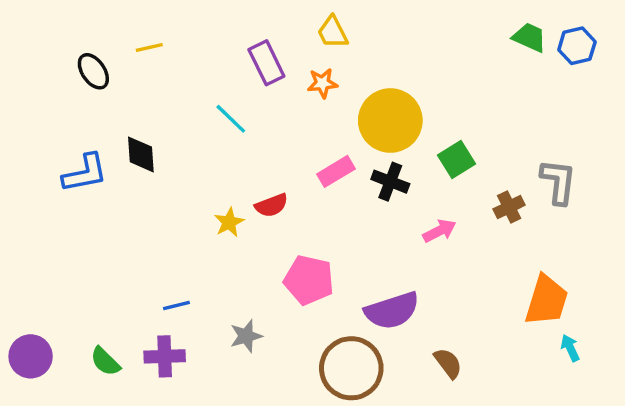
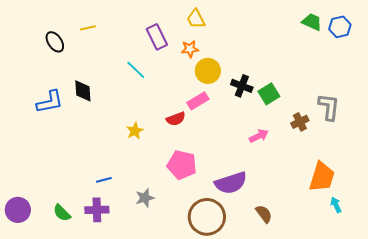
yellow circle: (390, 120) -> (208, 71), moved, size x0.7
black cross: (390, 182) -> (242, 86), moved
red semicircle: (272, 205) -> (176, 119), moved

